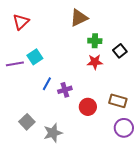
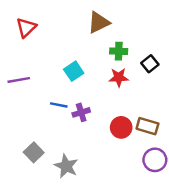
cyan square: (35, 57) -> (74, 71), moved
blue line: (47, 84) -> (59, 105), turned 72
red circle: (88, 107) -> (121, 127), moved
gray star: (53, 133) -> (66, 166), turned -30

